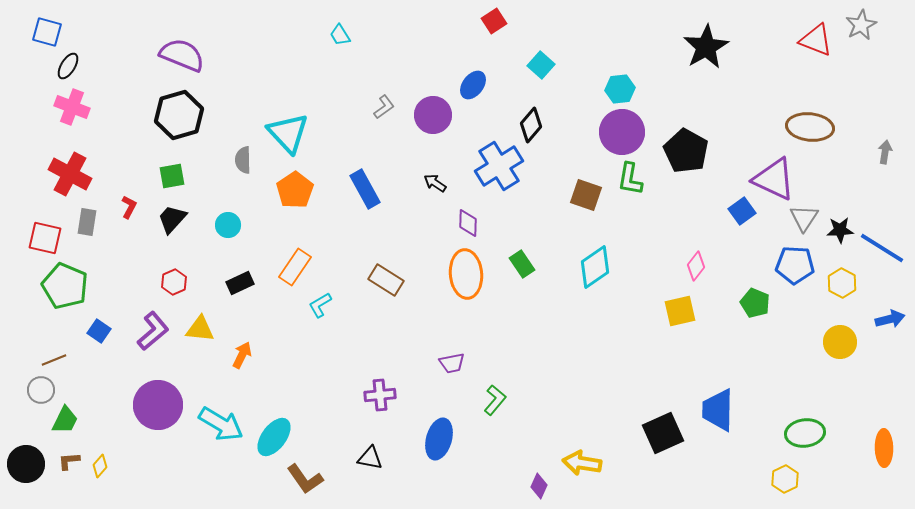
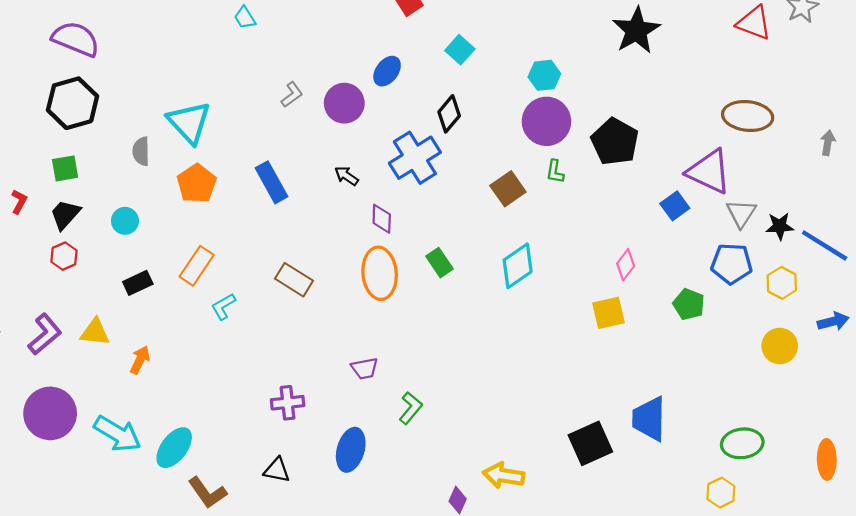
green L-shape: (630, 179) -> (555, 172), size x0.7
brown square: (586, 195) -> (508, 189), turned 36
red hexagon: (174, 282) -> (64, 256), moved

